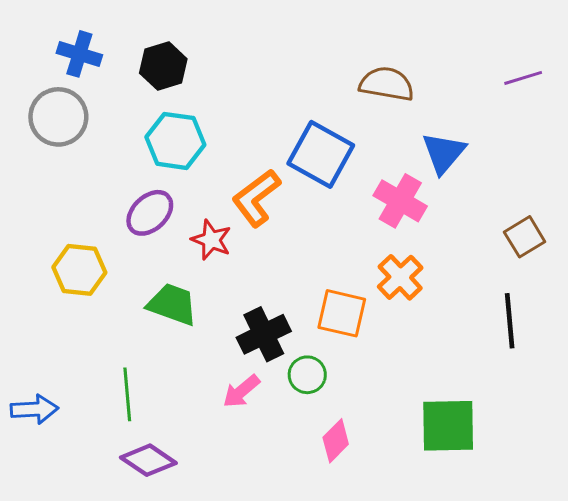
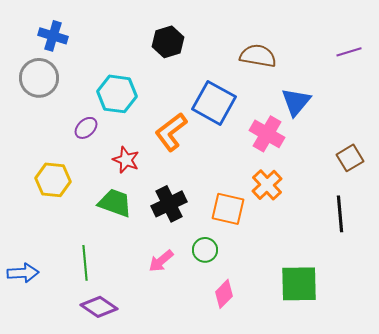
black hexagon: (163, 66) -> (168, 42), moved
purple ellipse: (150, 213) -> (86, 128), moved, size x0.7
red star: (211, 240) -> (126, 160), moved
black cross: (264, 334) -> (169, 204), moved

